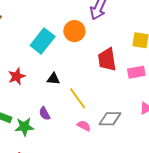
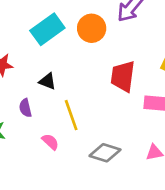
purple semicircle: (45, 114) -> (25, 108), moved
pink semicircle: (84, 126) -> (50, 142), moved

